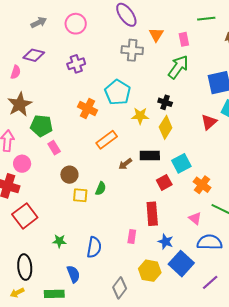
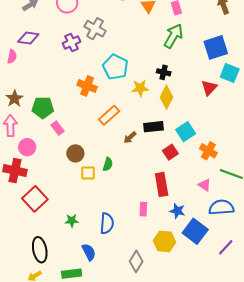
gray cross: (132, 50) -> (95, 29), moved, turned 30
brown star: (20, 104) -> (14, 99), moved, size x0.7

